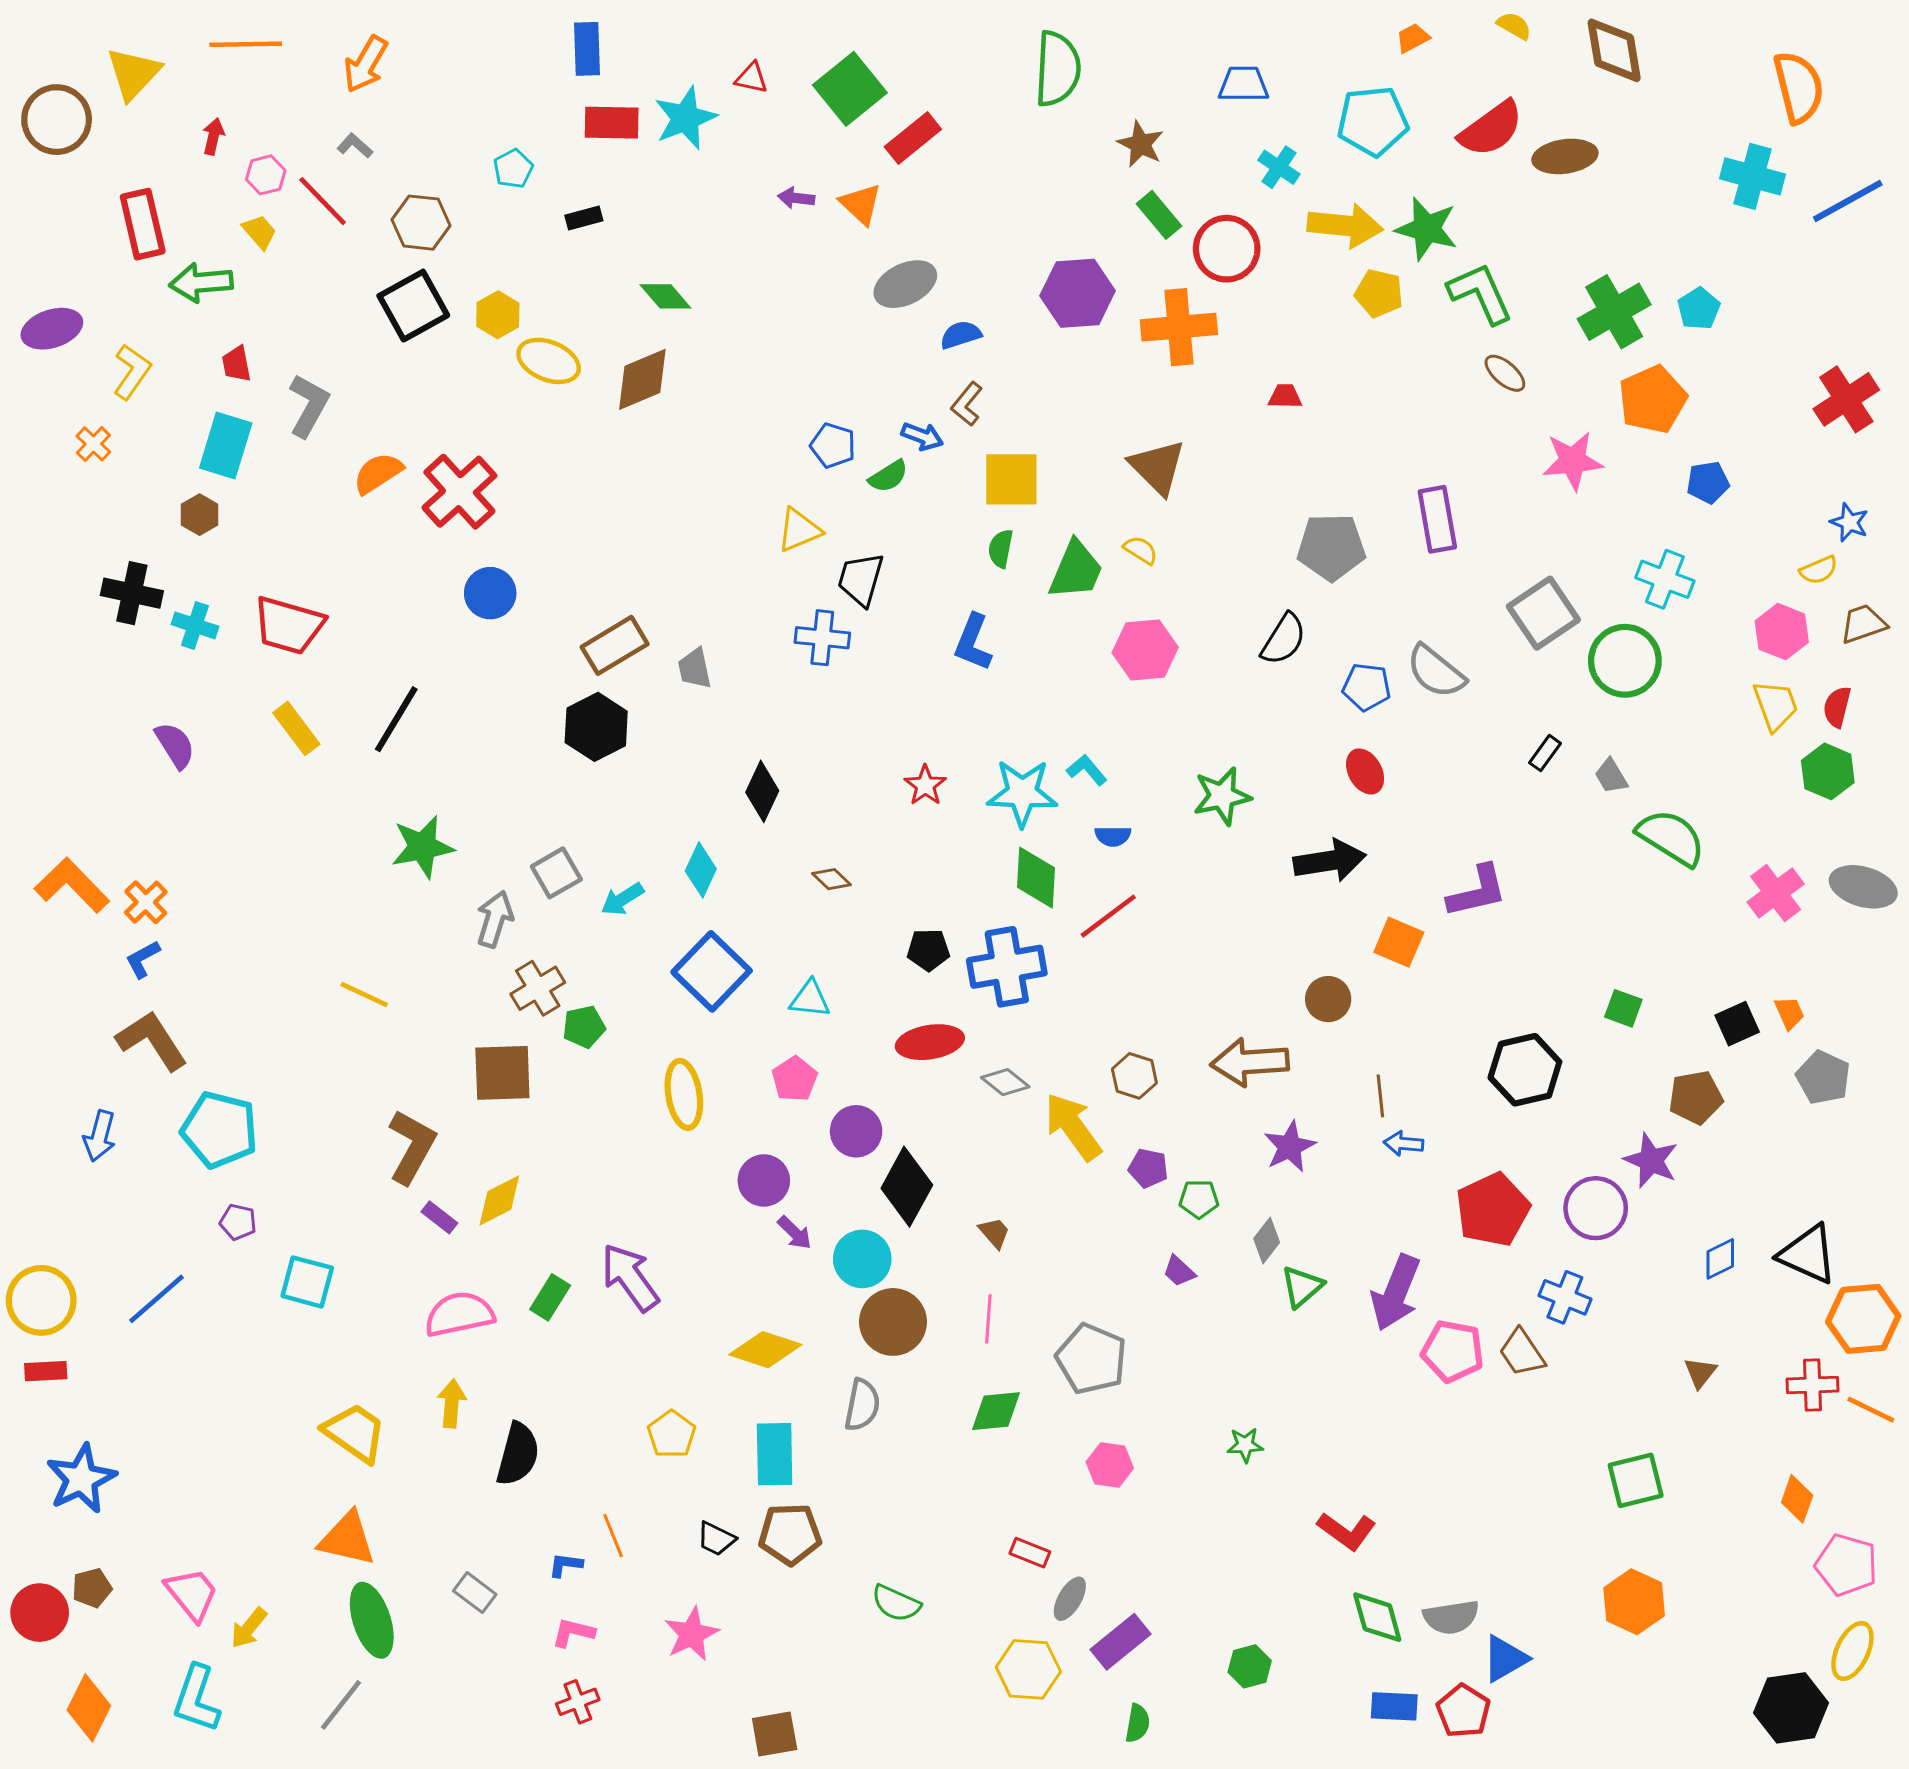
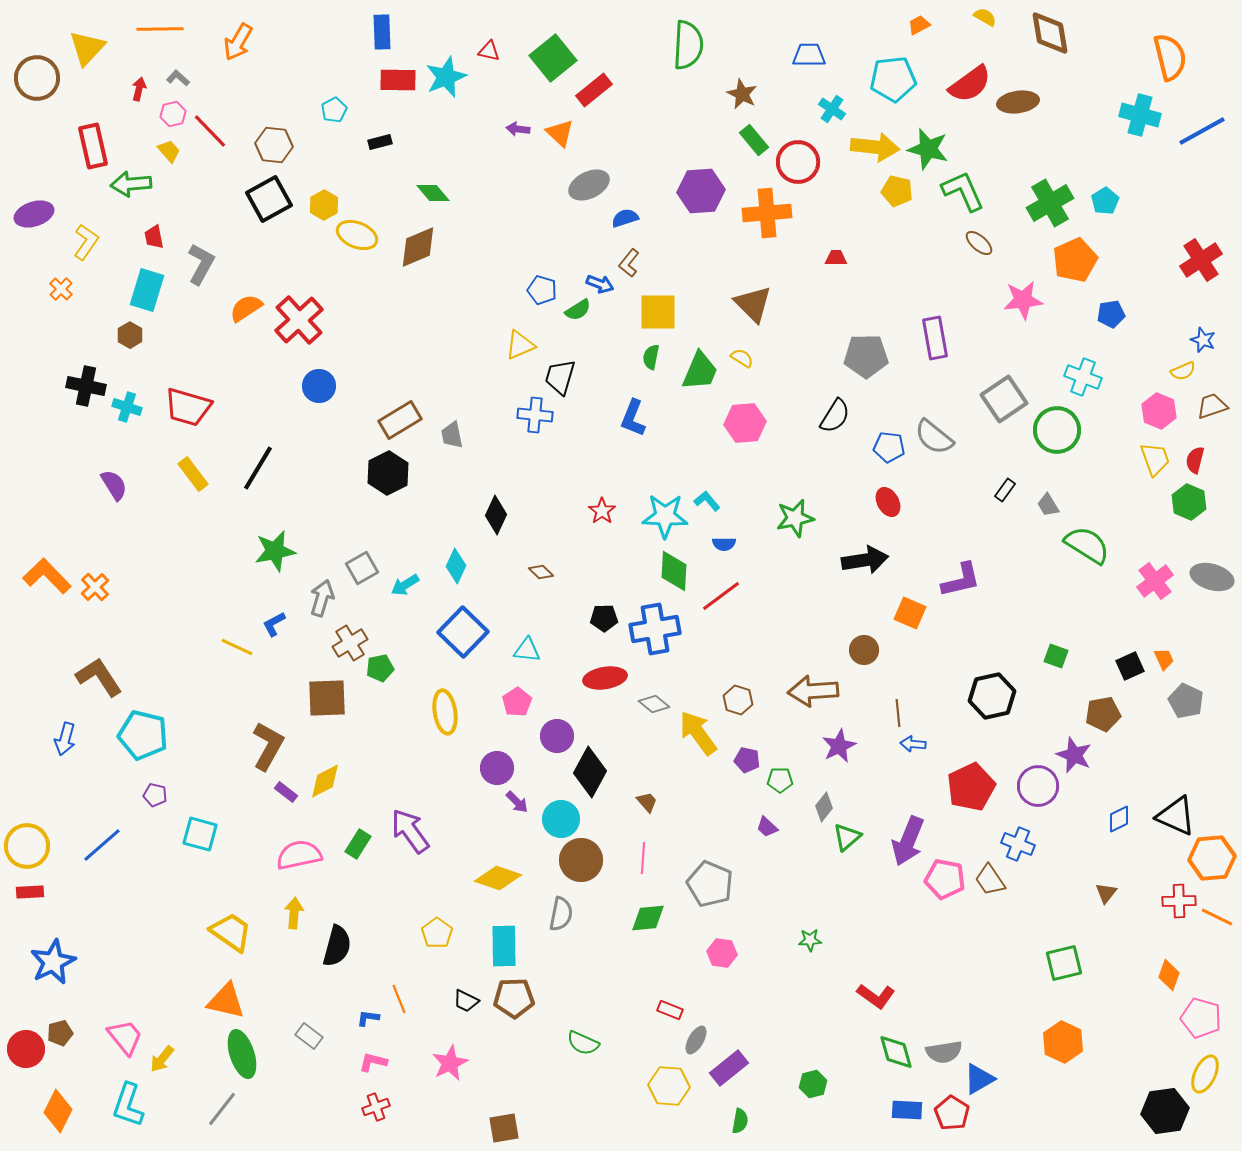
gray L-shape: (355, 146) -> (178, 78), moved
blue L-shape: (143, 959) -> (274, 624), moved

